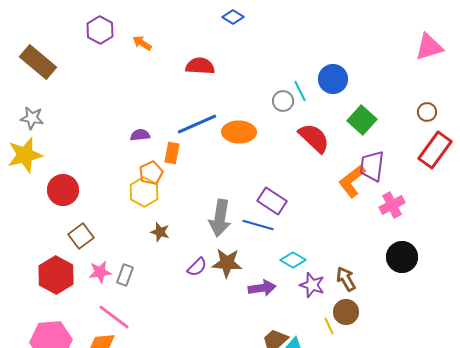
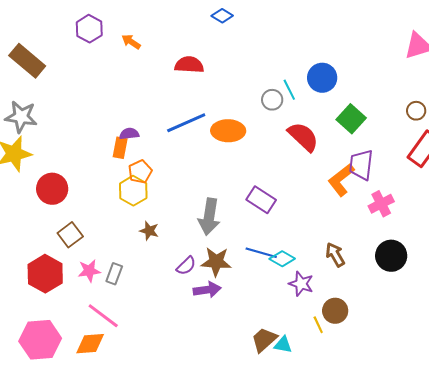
gray star: (32, 118) -> (21, 117), size x1.4
orange rectangle: (172, 153) -> (120, 148), moved
blue line: (258, 225) -> (261, 253), moved
brown arrow: (346, 279) -> (335, 255), moved
purple arrow: (262, 288) -> (207, 290), moved

